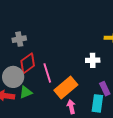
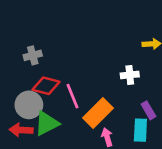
red diamond: (28, 63) -> (46, 86), turned 55
green triangle: (26, 92) -> (47, 123), size x1.5

